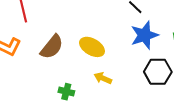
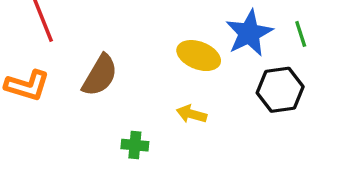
yellow ellipse: (92, 47) -> (199, 56), moved

